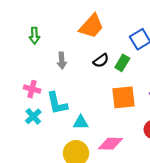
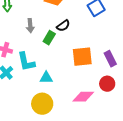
green rectangle: (122, 63) -> (49, 38), moved
pink diamond: (110, 144) -> (83, 97), moved

